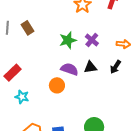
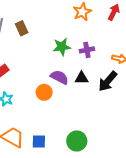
purple cross: (92, 40) -> (87, 50), turned 32
black arrow: (115, 67) -> (108, 81), size x1.5

